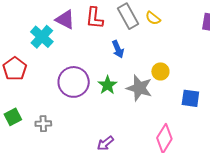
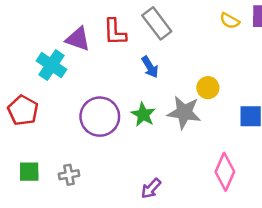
yellow semicircle: (153, 18) -> (230, 21), moved
green square: (13, 117) -> (29, 172), turned 36

